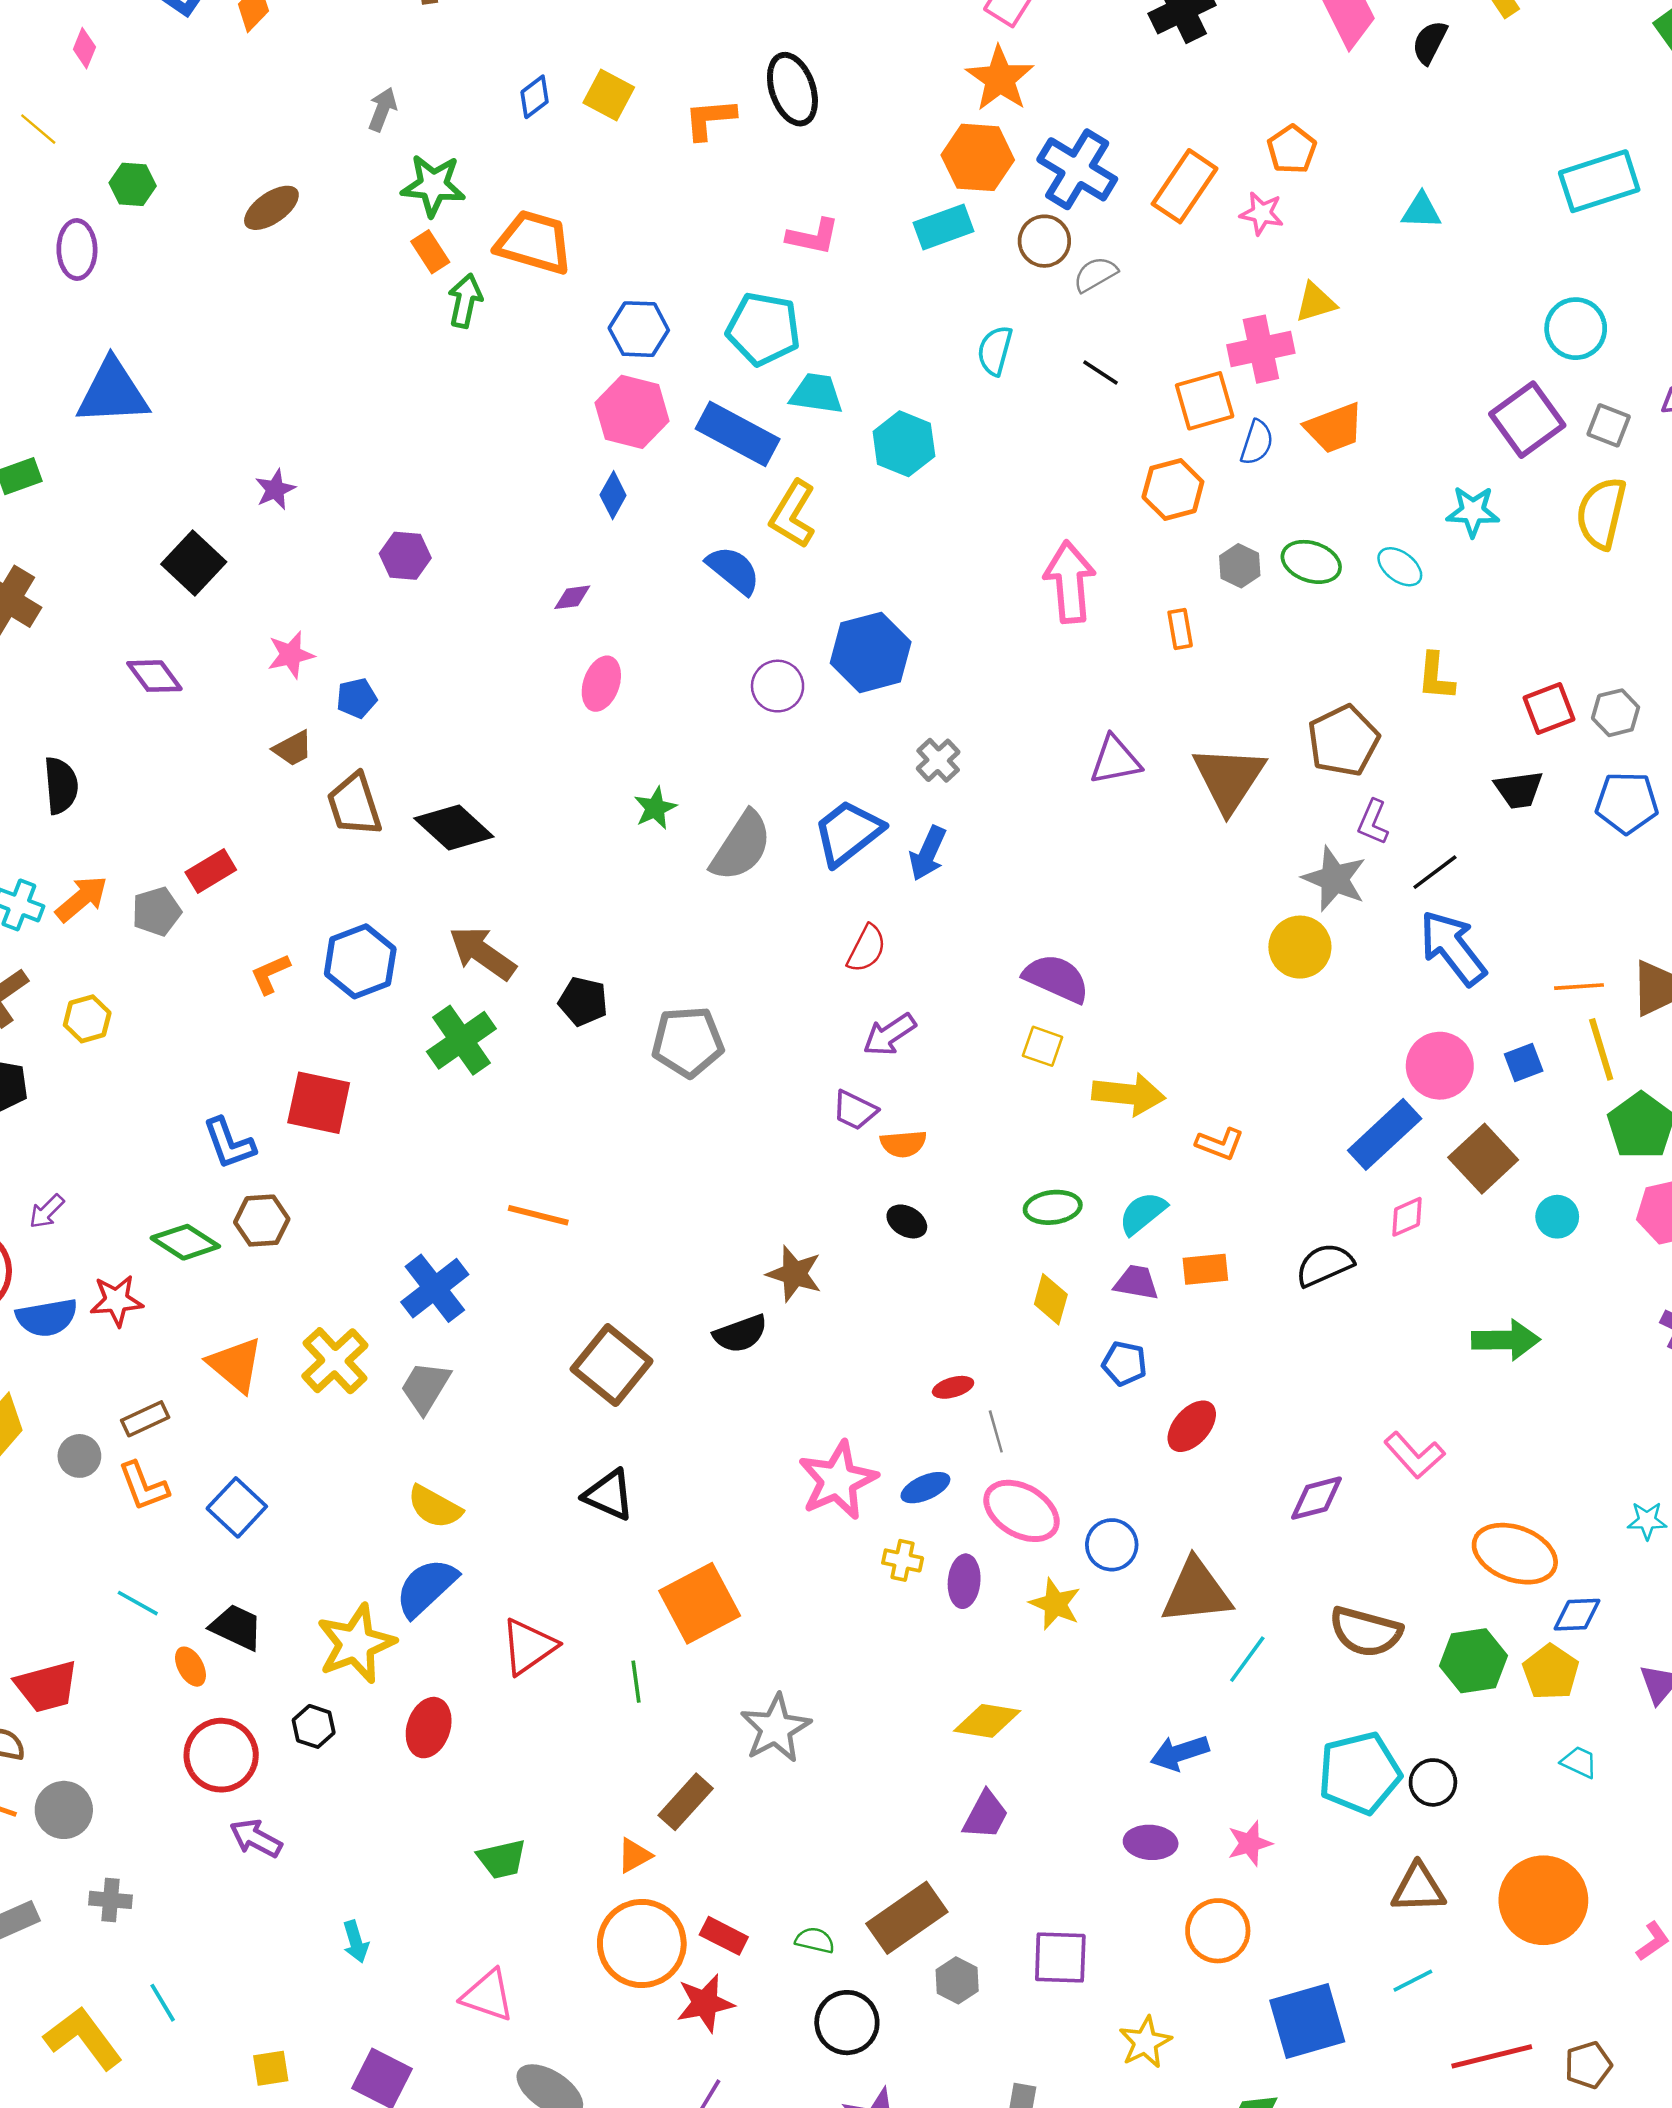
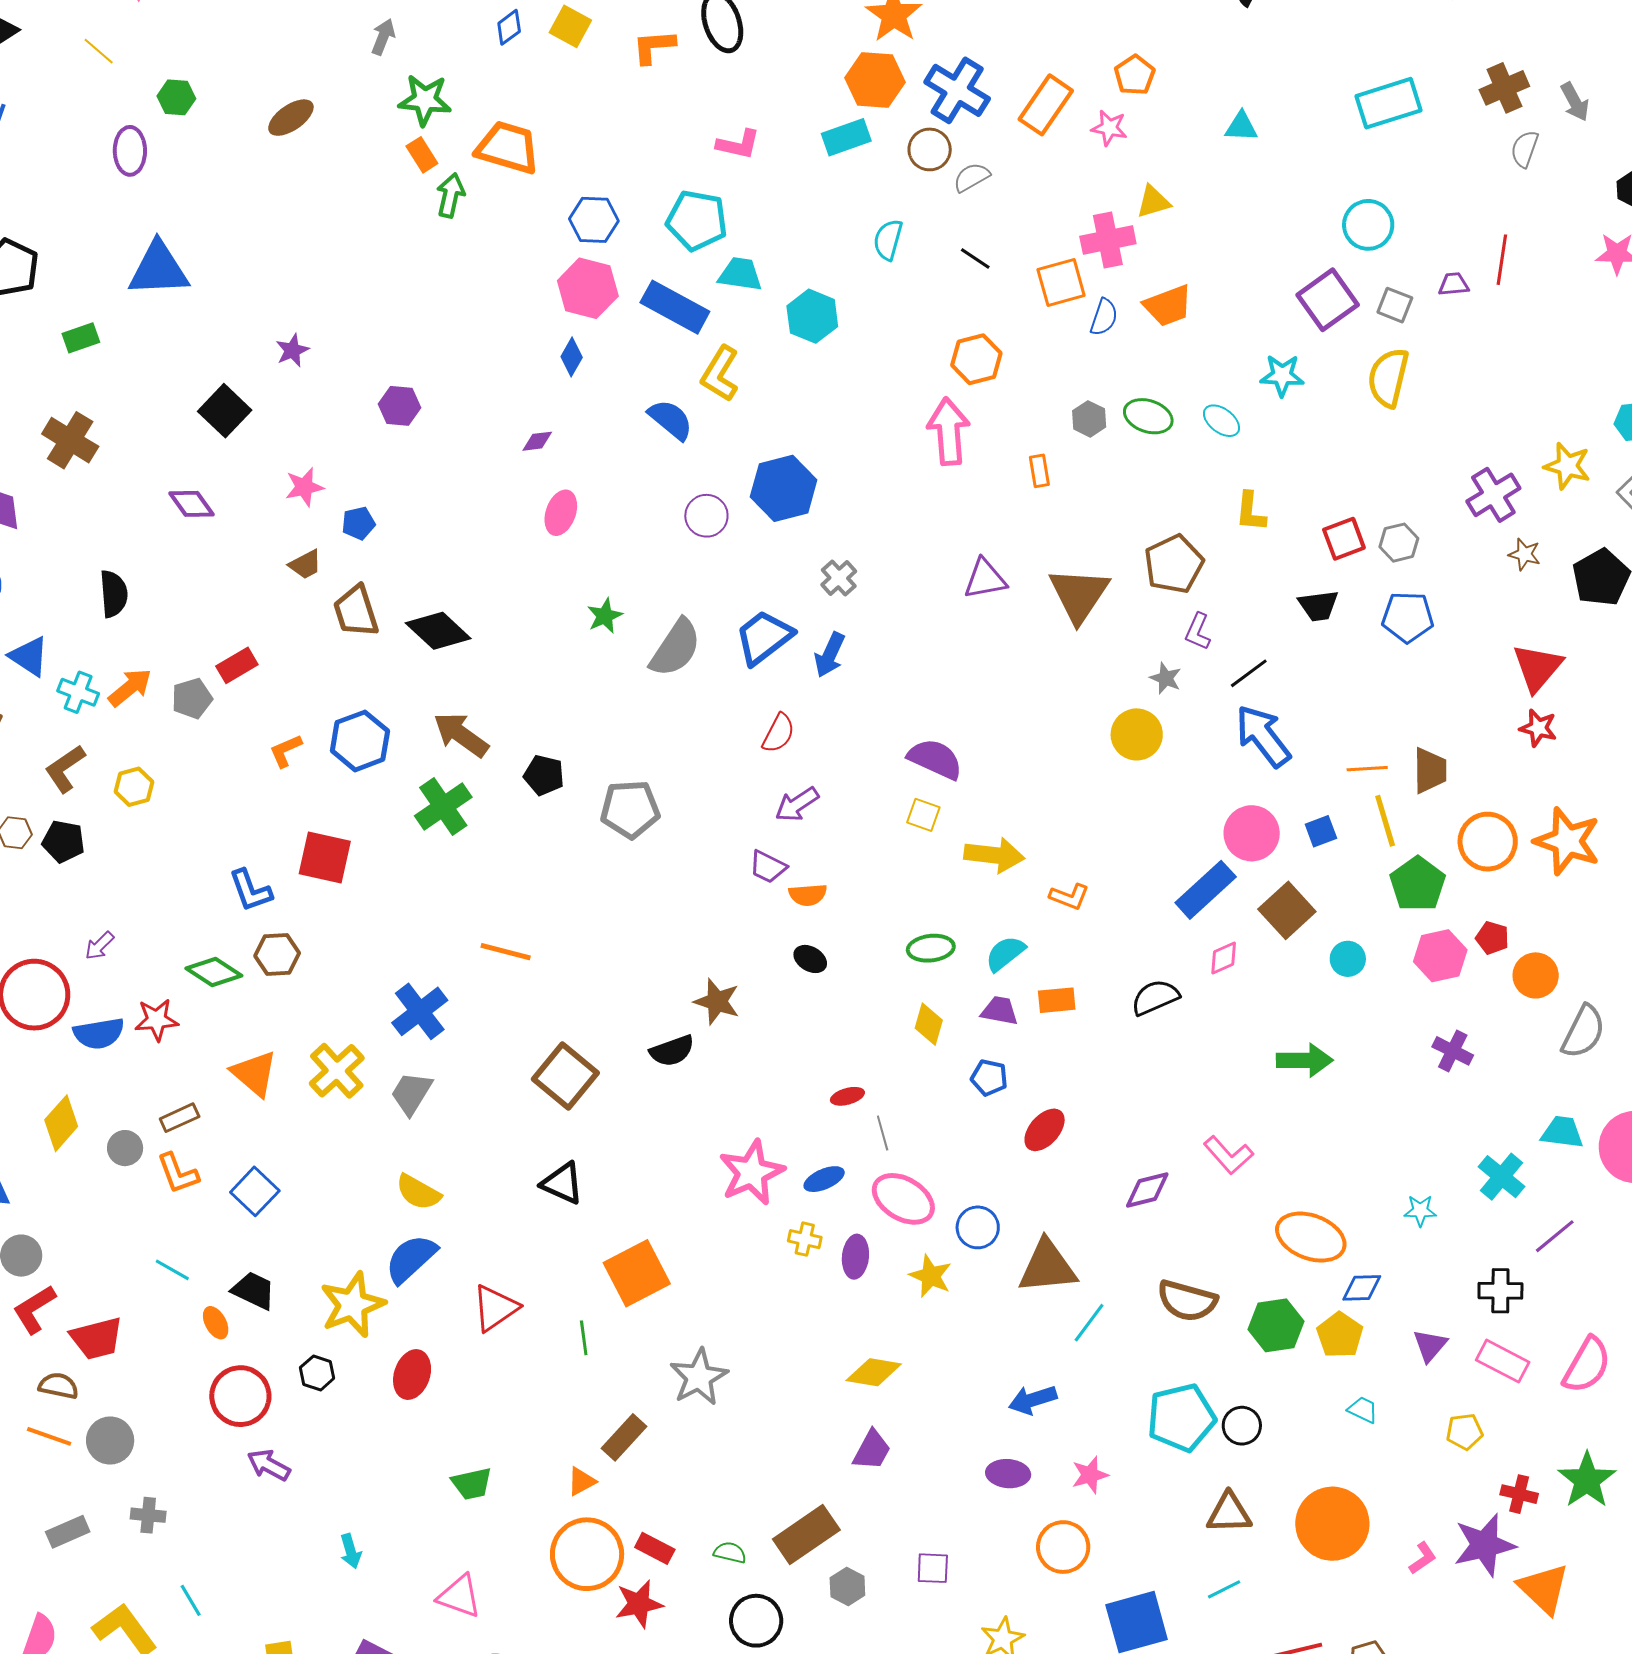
orange hexagon: (1173, 490) -> (976, 359), moved
gray star: (1334, 879) -> (1166, 678), size x0.6
purple square: (1060, 1958) -> (933, 1568), size x0.7

